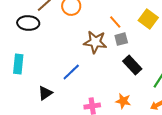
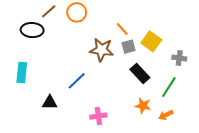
yellow square: (148, 19) -> (151, 41), moved
black triangle: (45, 93) -> (50, 103), turned 35
orange star: (123, 101) -> (143, 106), moved

